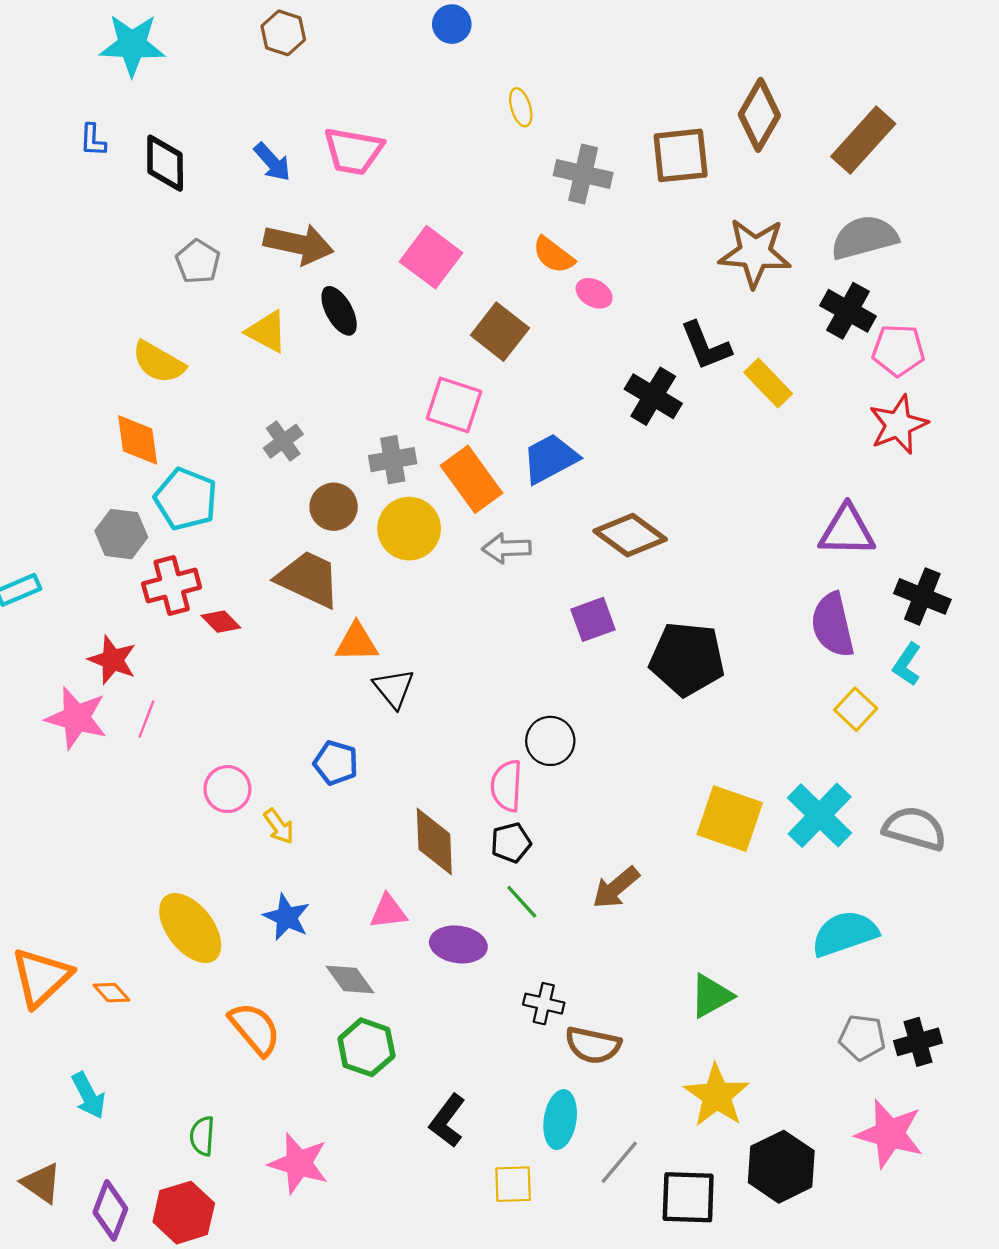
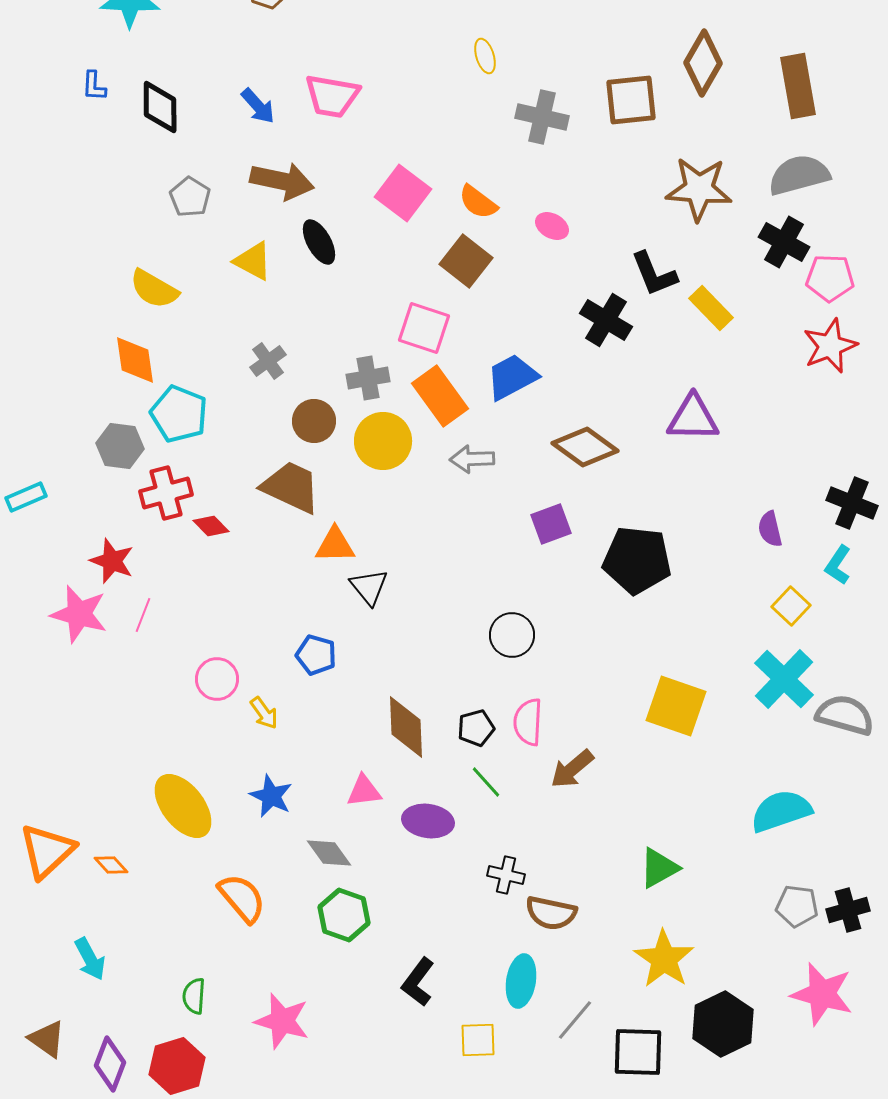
brown rectangle: (863, 140) -> (798, 86), turned -52
orange semicircle: (554, 255) -> (478, 202), moved
purple triangle: (847, 531) -> (693, 418), moved
purple semicircle: (833, 625) -> (770, 529), size x0.6
pink semicircle: (507, 786) -> (528, 722), moved
cyan cross: (820, 815) -> (784, 679), moved

